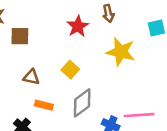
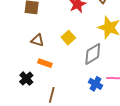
gray diamond: (82, 103) -> (93, 54), moved

